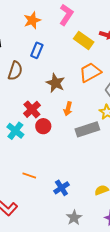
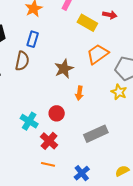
blue rectangle: (37, 50) -> (33, 39), moved
brown star: (55, 83) -> (64, 69), turned 30
red cross: (32, 109) -> (49, 141), moved
gray rectangle: (87, 129) -> (96, 134), moved

